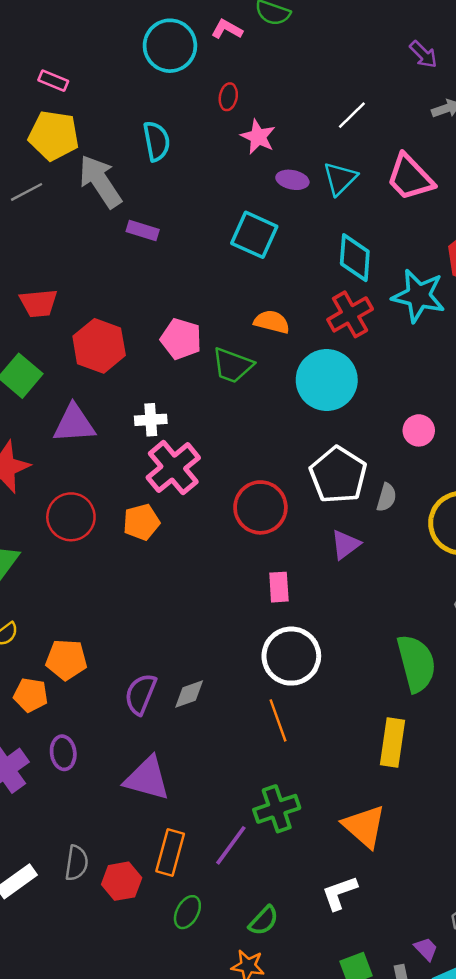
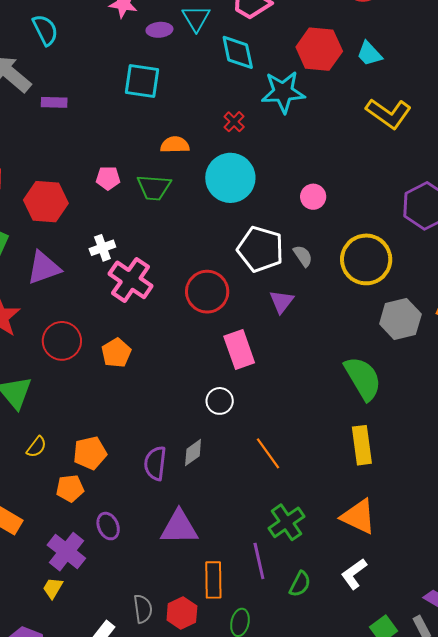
cyan diamond: (355, 258) -> (238, 52), moved
red cross: (350, 314) -> (234, 122), size x0.6
pink pentagon: (181, 339) -> (108, 178), size x0.7
gray semicircle: (386, 497) -> (303, 256), turned -35
orange pentagon: (141, 522) -> (116, 353), moved
pink rectangle: (279, 587) -> (239, 349), size x1.5
white circle: (291, 656) -> (220, 401), moved, size x0.6
purple line: (231, 845) -> (259, 561), turned -33
green semicircle: (264, 921) -> (300, 584), moved

